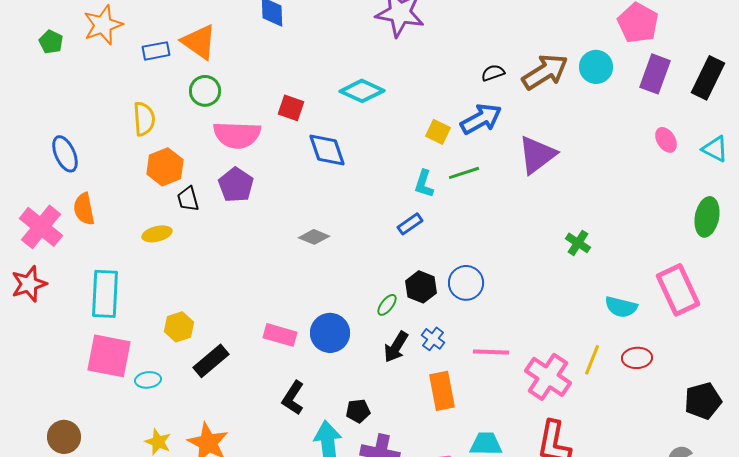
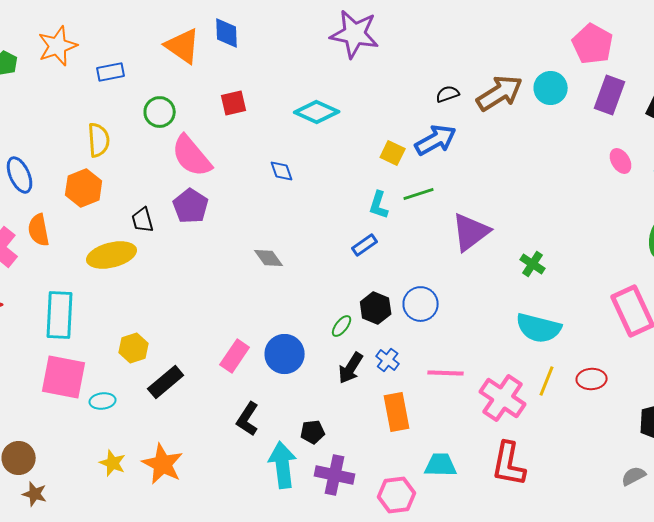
orange triangle: (199, 42) -> (183, 46), moved
red square: (291, 108) -> (234, 103), moved, turned -32
pink semicircle: (237, 135) -> (192, 156), turned 48
blue diamond: (327, 150) -> (282, 171), size x0.6
purple triangle: (537, 155) -> (471, 232), moved
orange hexagon: (165, 167) -> (84, 188), moved
yellow ellipse: (157, 234) -> (112, 255), size x1.6
gray diamond: (314, 237) -> (269, 258), turned 32
cyan semicircle: (621, 307) -> (539, 328), moved, size x1.4
pink rectangle: (280, 335) -> (235, 356), turned -72

